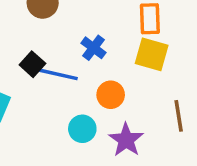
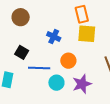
blue line: (58, 74) -> (39, 68), moved
purple star: (126, 140) -> (82, 84), turned 30

